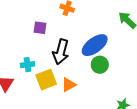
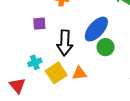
orange triangle: (69, 85) -> (79, 73), turned 35

